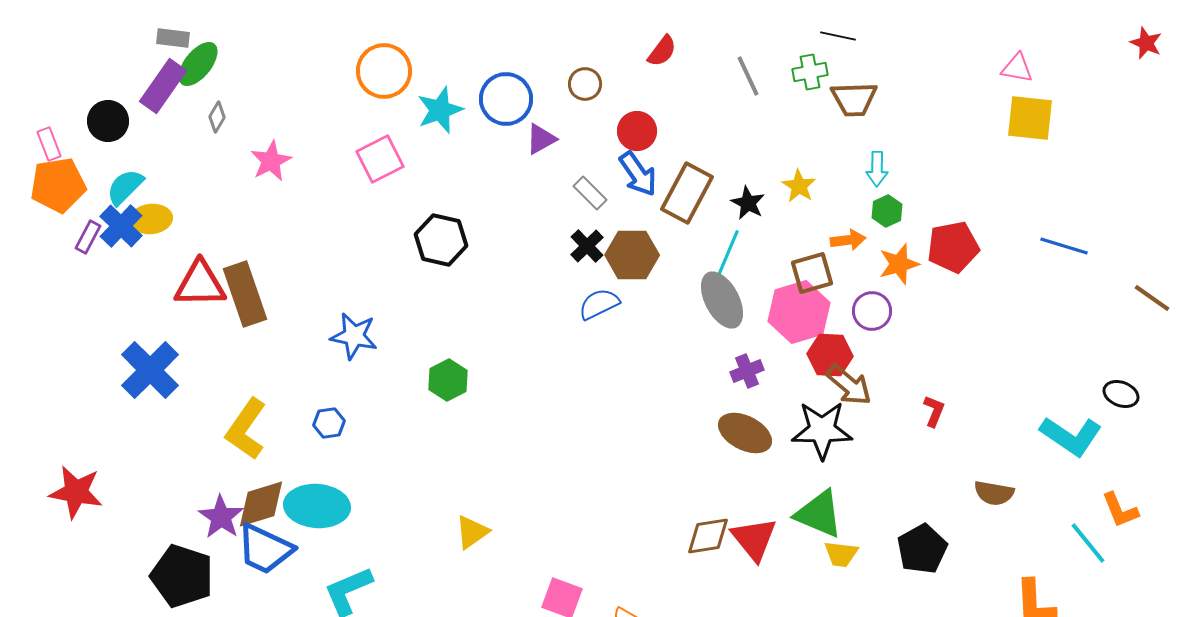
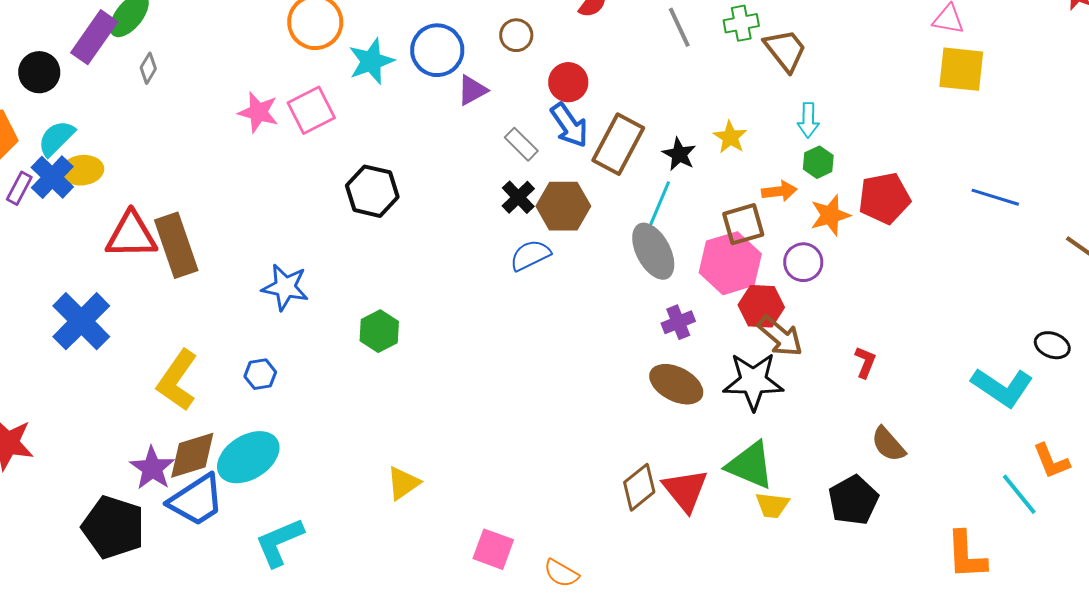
brown trapezoid: (854, 99) -> (785, 50), turned -126
pink star: (271, 161) -> (258, 112), moved, turned -30
brown semicircle: (994, 493) -> (888, 444), moved, turned 39
cyan ellipse: (317, 506) -> (248, 457), turned -36
brown diamond: (708, 536) -> (639, 487), turned -30
blue trapezoid: (265, 549) -> (196, 500), turned -58

